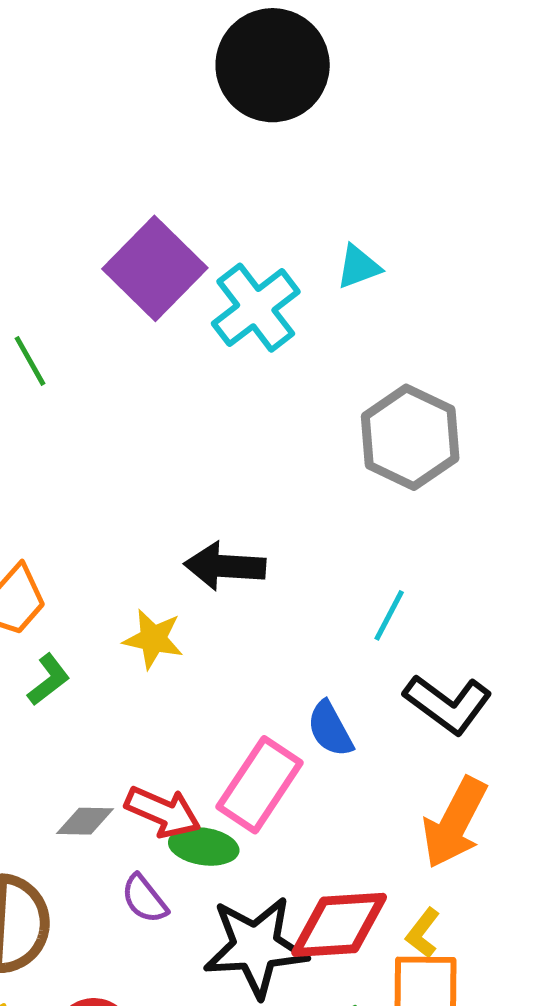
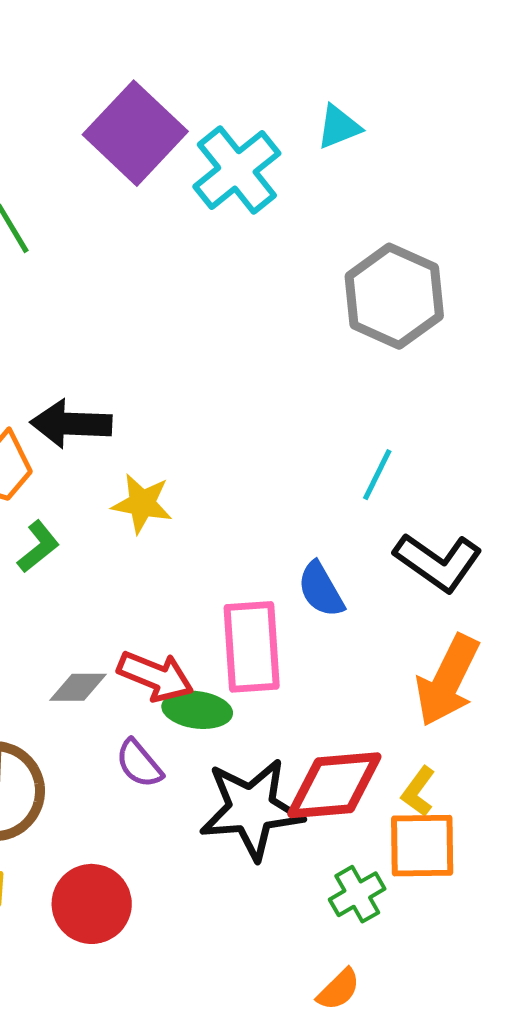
black arrow: (225, 566) -> (71, 424), moved
pink rectangle: (260, 785) -> (252, 647), turned -36

